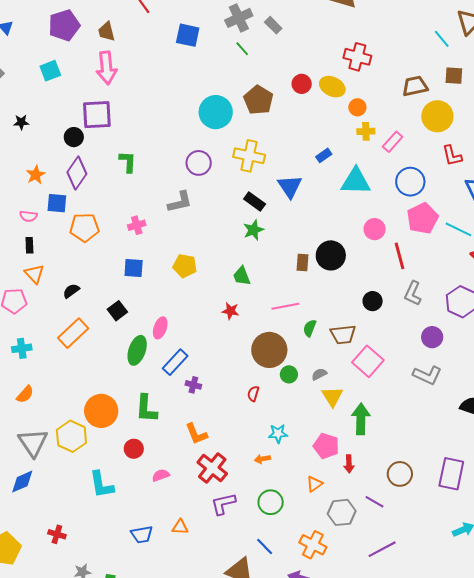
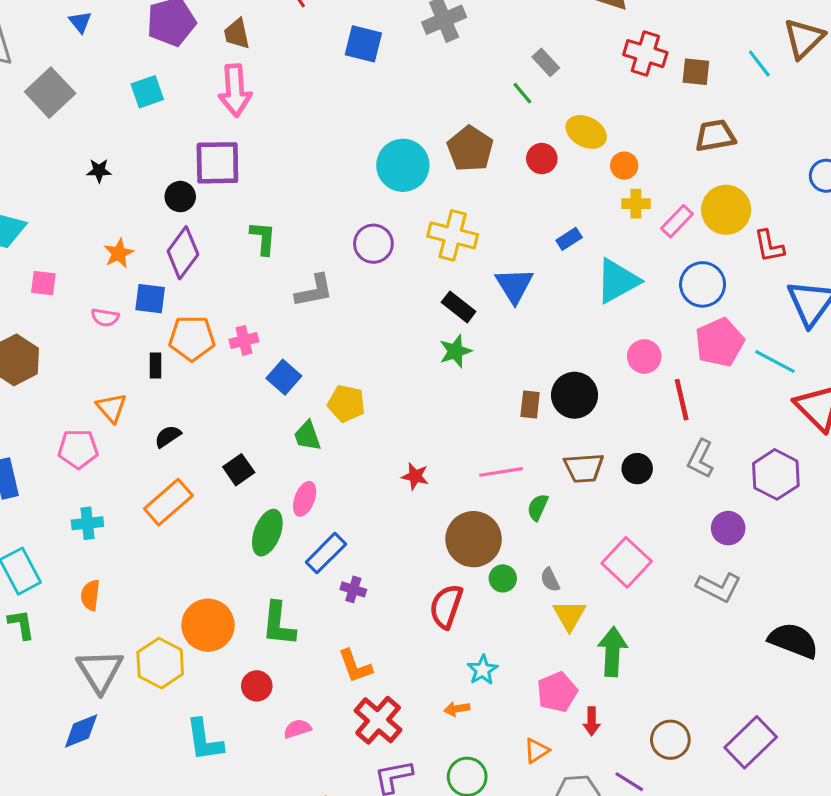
gray rectangle: (273, 25) -> (546, 62), moved
green line: (242, 49) -> (522, 93), moved
red cross: (357, 57) -> (645, 54), moved
brown square: (454, 76) -> (696, 72), moved
red circle: (302, 84) -> (542, 159), moved
yellow circle: (437, 116) -> (726, 210), moved
cyan triangle: (356, 181) -> (617, 281), turned -32
gray L-shape: (180, 202) -> (314, 291), moved
pink cross: (137, 225) -> (244, 340), moved
black rectangle: (29, 245) -> (156, 365), moved
blue square: (134, 268) -> (284, 377), moved, turned 35
green trapezoid: (242, 276) -> (307, 436), moved
brown trapezoid: (343, 335) -> (584, 468), moved
gray semicircle: (319, 374) -> (550, 580), turned -91
orange semicircle: (25, 394) -> (90, 595), turned 144
red semicircle: (253, 394) -> (446, 606), size x1.8
cyan star: (278, 434) -> (483, 670), turned -30
pink pentagon: (326, 446) -> (557, 692), turned 30
purple rectangle: (451, 474) -> (751, 742), turned 32

